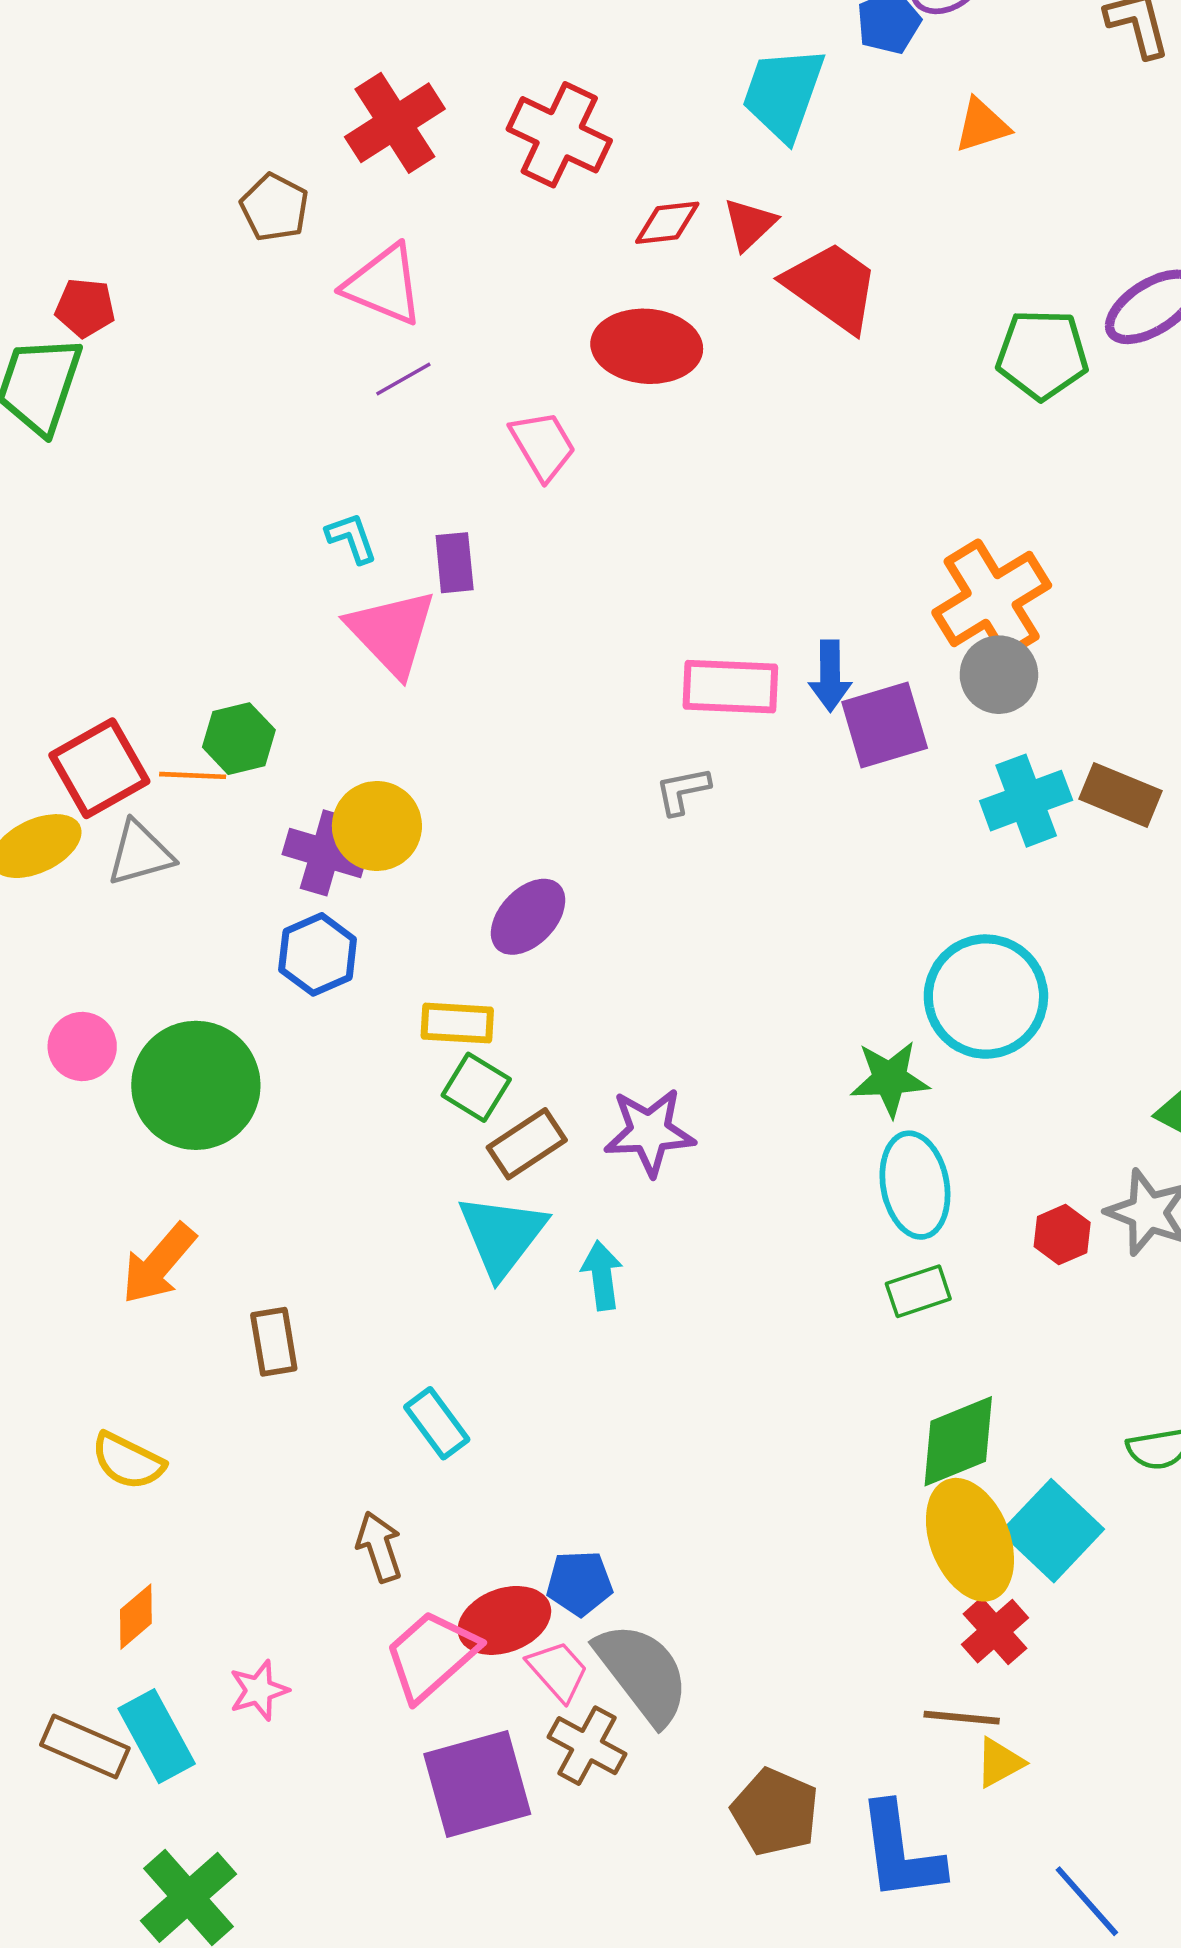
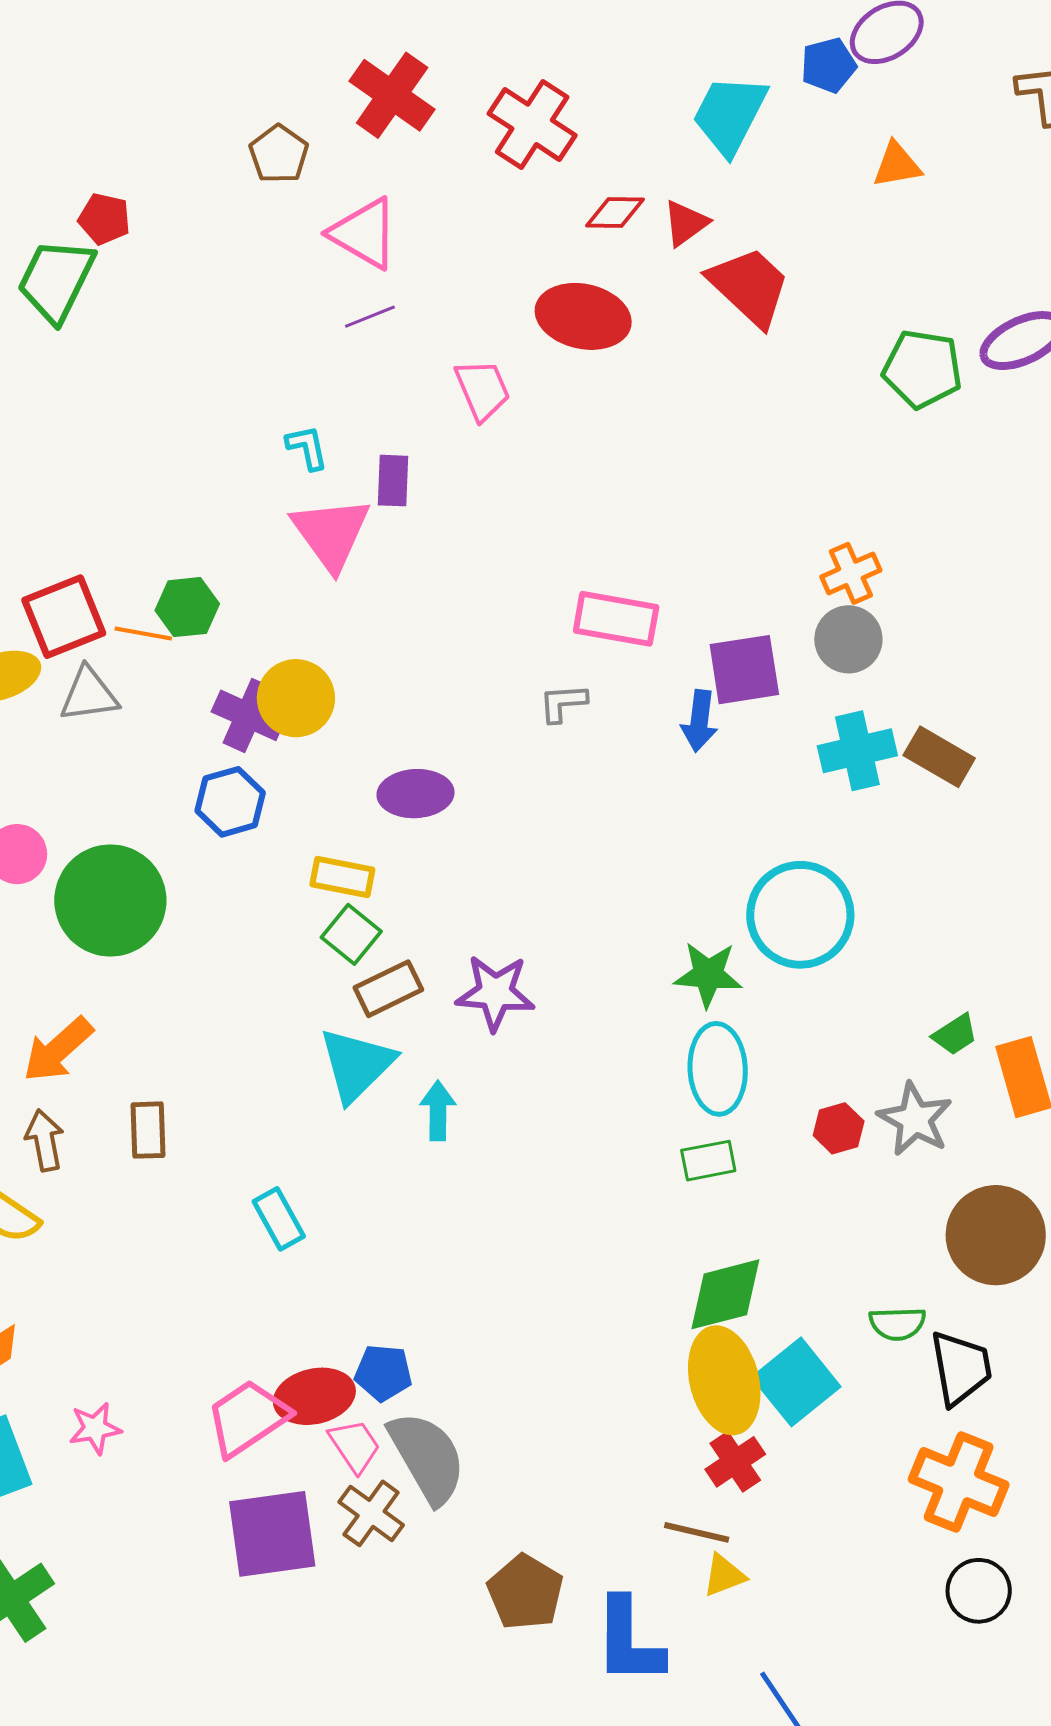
red cross: (395, 123) -> (392, 95), turned -30
orange cross: (992, 599) -> (851, 573), size x0.6
blue arrow: (830, 676) -> (699, 721), moved
purple ellipse: (528, 917) -> (416, 794), turned 36
brown arrow: (379, 1547) -> (45, 1140), moved

